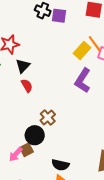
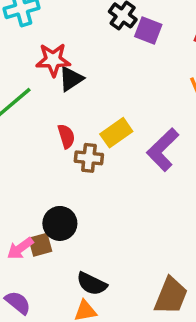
yellow rectangle: (82, 50) -> (116, 133), moved
black triangle: (23, 66) -> (71, 79), moved
brown cross: (48, 117) -> (89, 158), moved, turned 35

